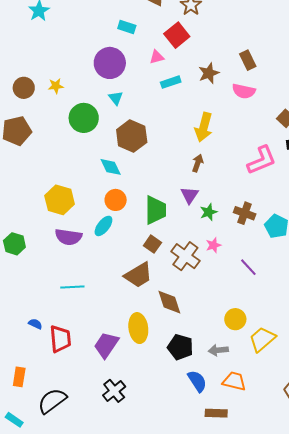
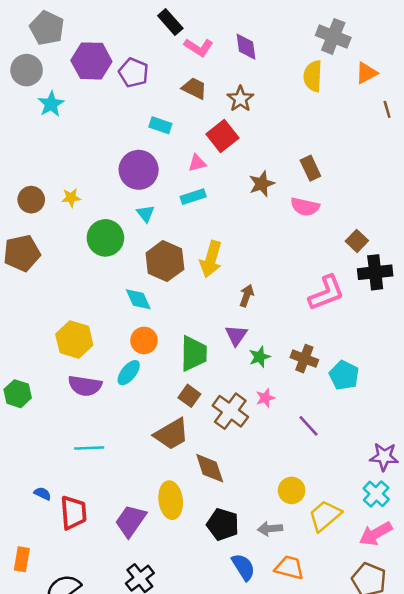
cyan rectangle: (171, 82) -> (193, 197), moved
yellow arrow: (204, 127) -> (211, 259), moved

